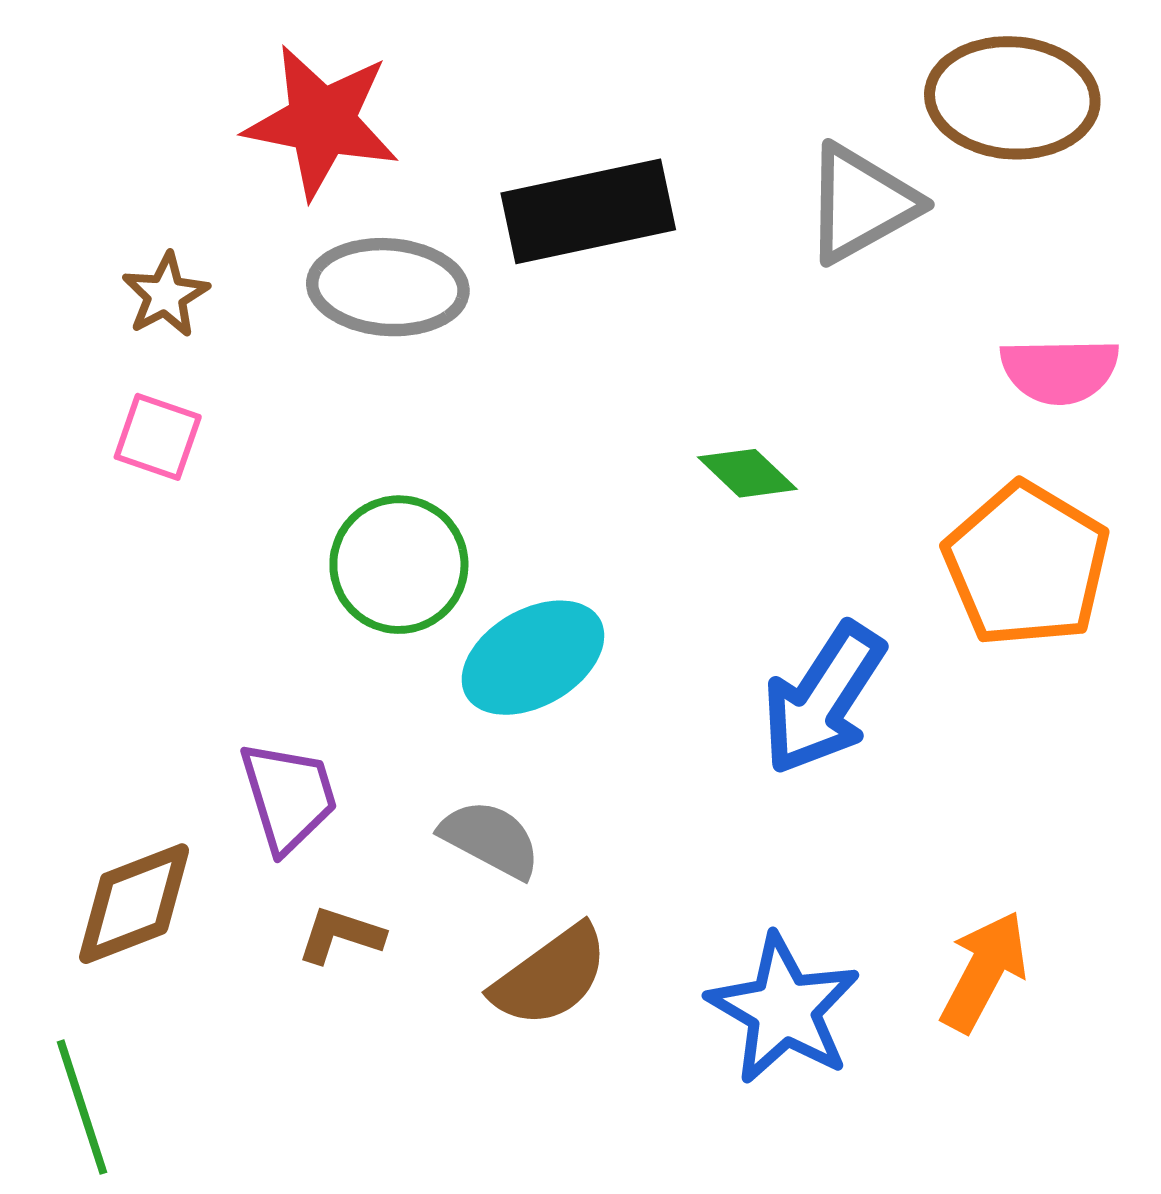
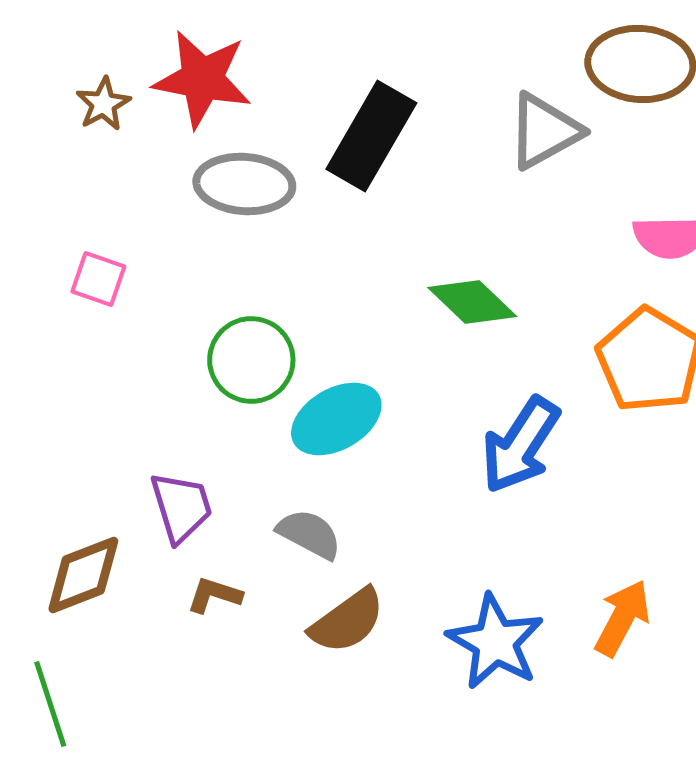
black rectangle: (588, 211) -> (371, 136), turned -48
brown star: (166, 295) -> (103, 104), moved
green diamond: (747, 473) -> (472, 302), size x1.4

